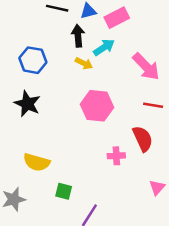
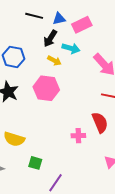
black arrow: (78, 36) -> (50, 38), turned -144
cyan arrow: (104, 47) -> (71, 48), turned 48
pink hexagon: (97, 106) -> (46, 88), moved

